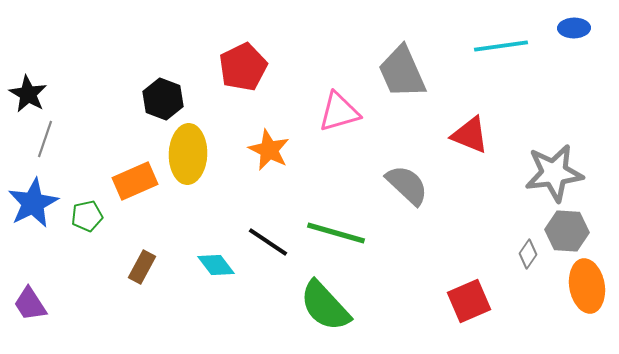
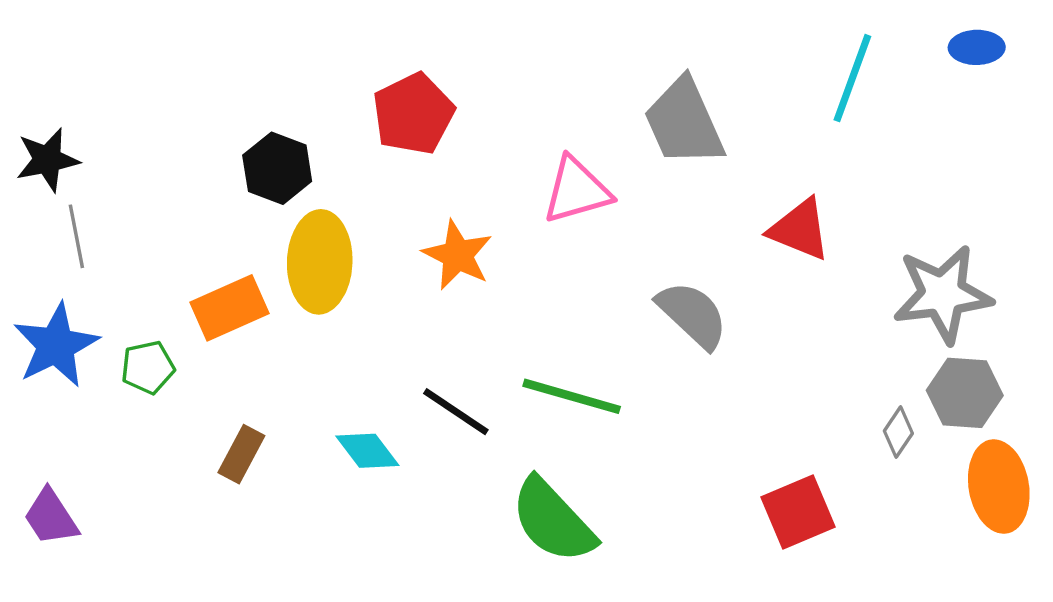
cyan line: (501, 46) -> (852, 78), turned -62
black star: (28, 94) -> (47, 160), turned 30
gray line: (45, 139) -> (76, 236), turned -30

